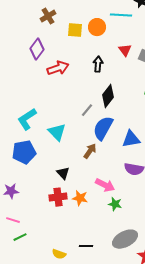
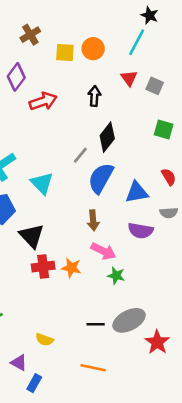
cyan line: (121, 15) -> (137, 42), moved, turned -65
brown arrow: (90, 151) -> (93, 220), moved, turned 140
black triangle: (63, 173) -> (32, 236), moved, size x1.5
black line: (86, 246) -> (96, 324), moved

